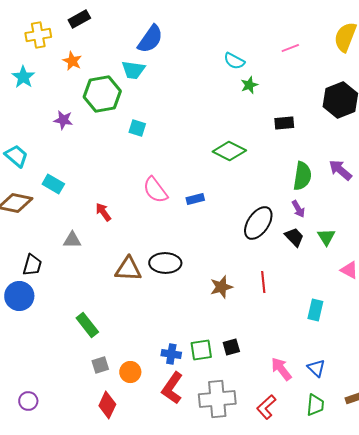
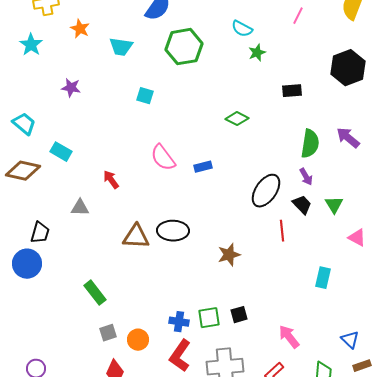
pink line: (290, 48) -> (298, 16), turned -42
cyan trapezoid: (133, 70) -> (121, 47), moved
green hexagon: (102, 94) -> (184, 47), moved
green diamond: (229, 151) -> (237, 119), size x0.7
red line: (263, 282) -> (282, 231), moved
blue triangle: (316, 368) -> (350, 340), moved

